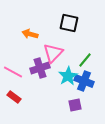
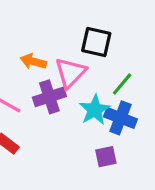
black square: (69, 23) -> (96, 42), moved
orange arrow: (30, 34) -> (33, 61), moved

